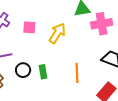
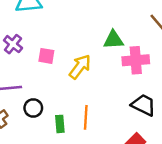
green rectangle: (43, 72) -> (60, 124), moved
orange line: (77, 73) -> (86, 117), moved

